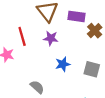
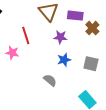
purple star: (51, 38) -> (60, 37), moved
gray semicircle: (37, 87) -> (50, 80), moved

